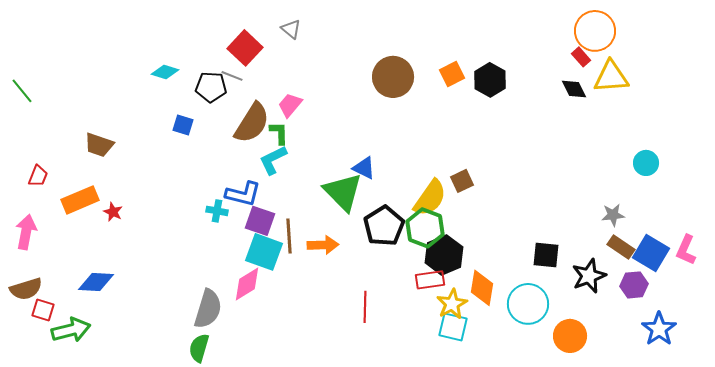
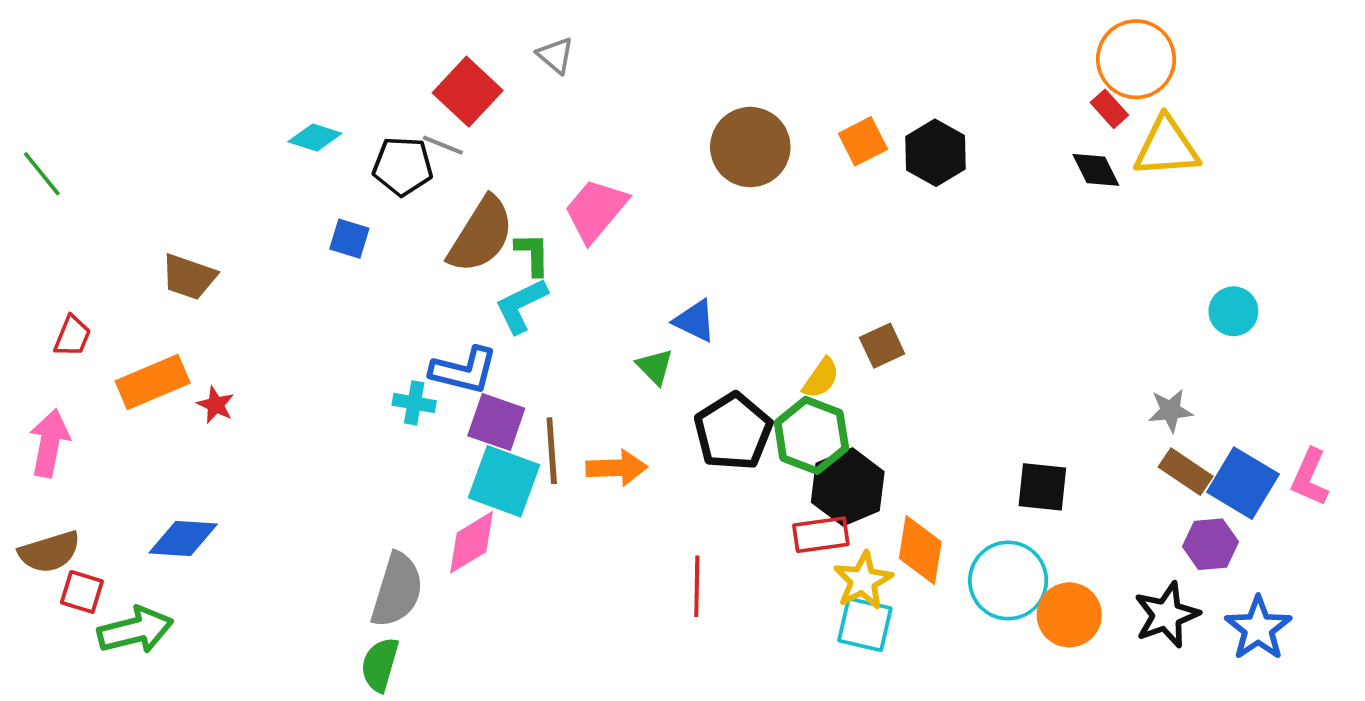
pink trapezoid: (290, 105) -> (596, 210), moved, size x1.4
green triangle: (343, 192) -> (655, 367), size x0.5
yellow semicircle: (430, 198) -> (821, 378), size x0.6
black star: (589, 276) -> (1167, 615), moved
orange circle: (570, 336) -> (1069, 615), moved

